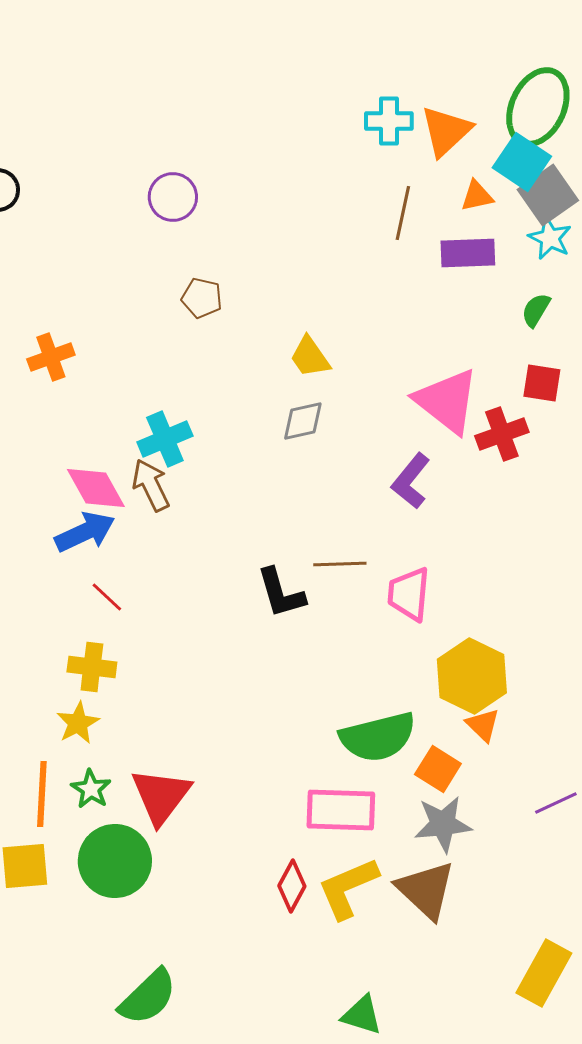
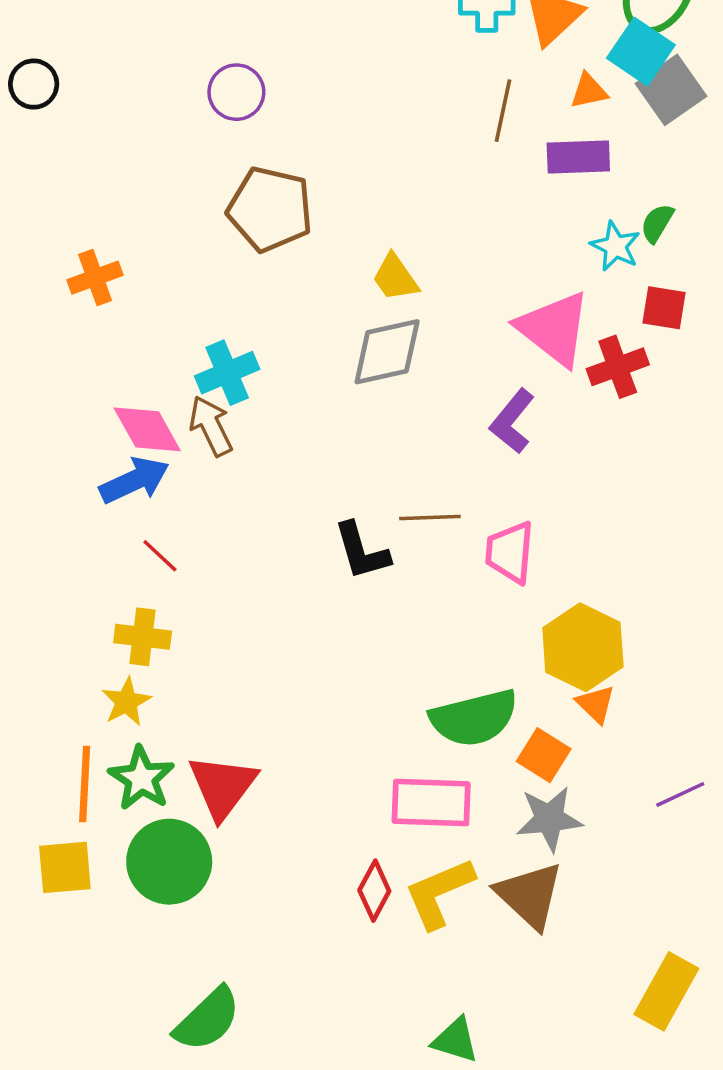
cyan star: (550, 238) -> (615, 246), moved
brown pentagon: (202, 298) -> (270, 209), size x1.8
gray diamond: (303, 421) -> (387, 352), size x1.5
green star: (91, 789) -> (141, 778), size x1.4

